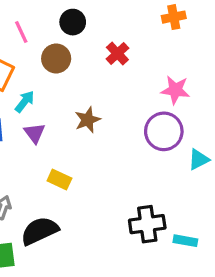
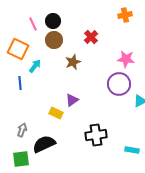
black circle: (73, 22) -> (53, 21), moved
brown star: (88, 120) -> (73, 62), moved
purple triangle: (35, 133) -> (72, 100), moved, turned 32
black cross: (147, 224) -> (96, 135), moved

